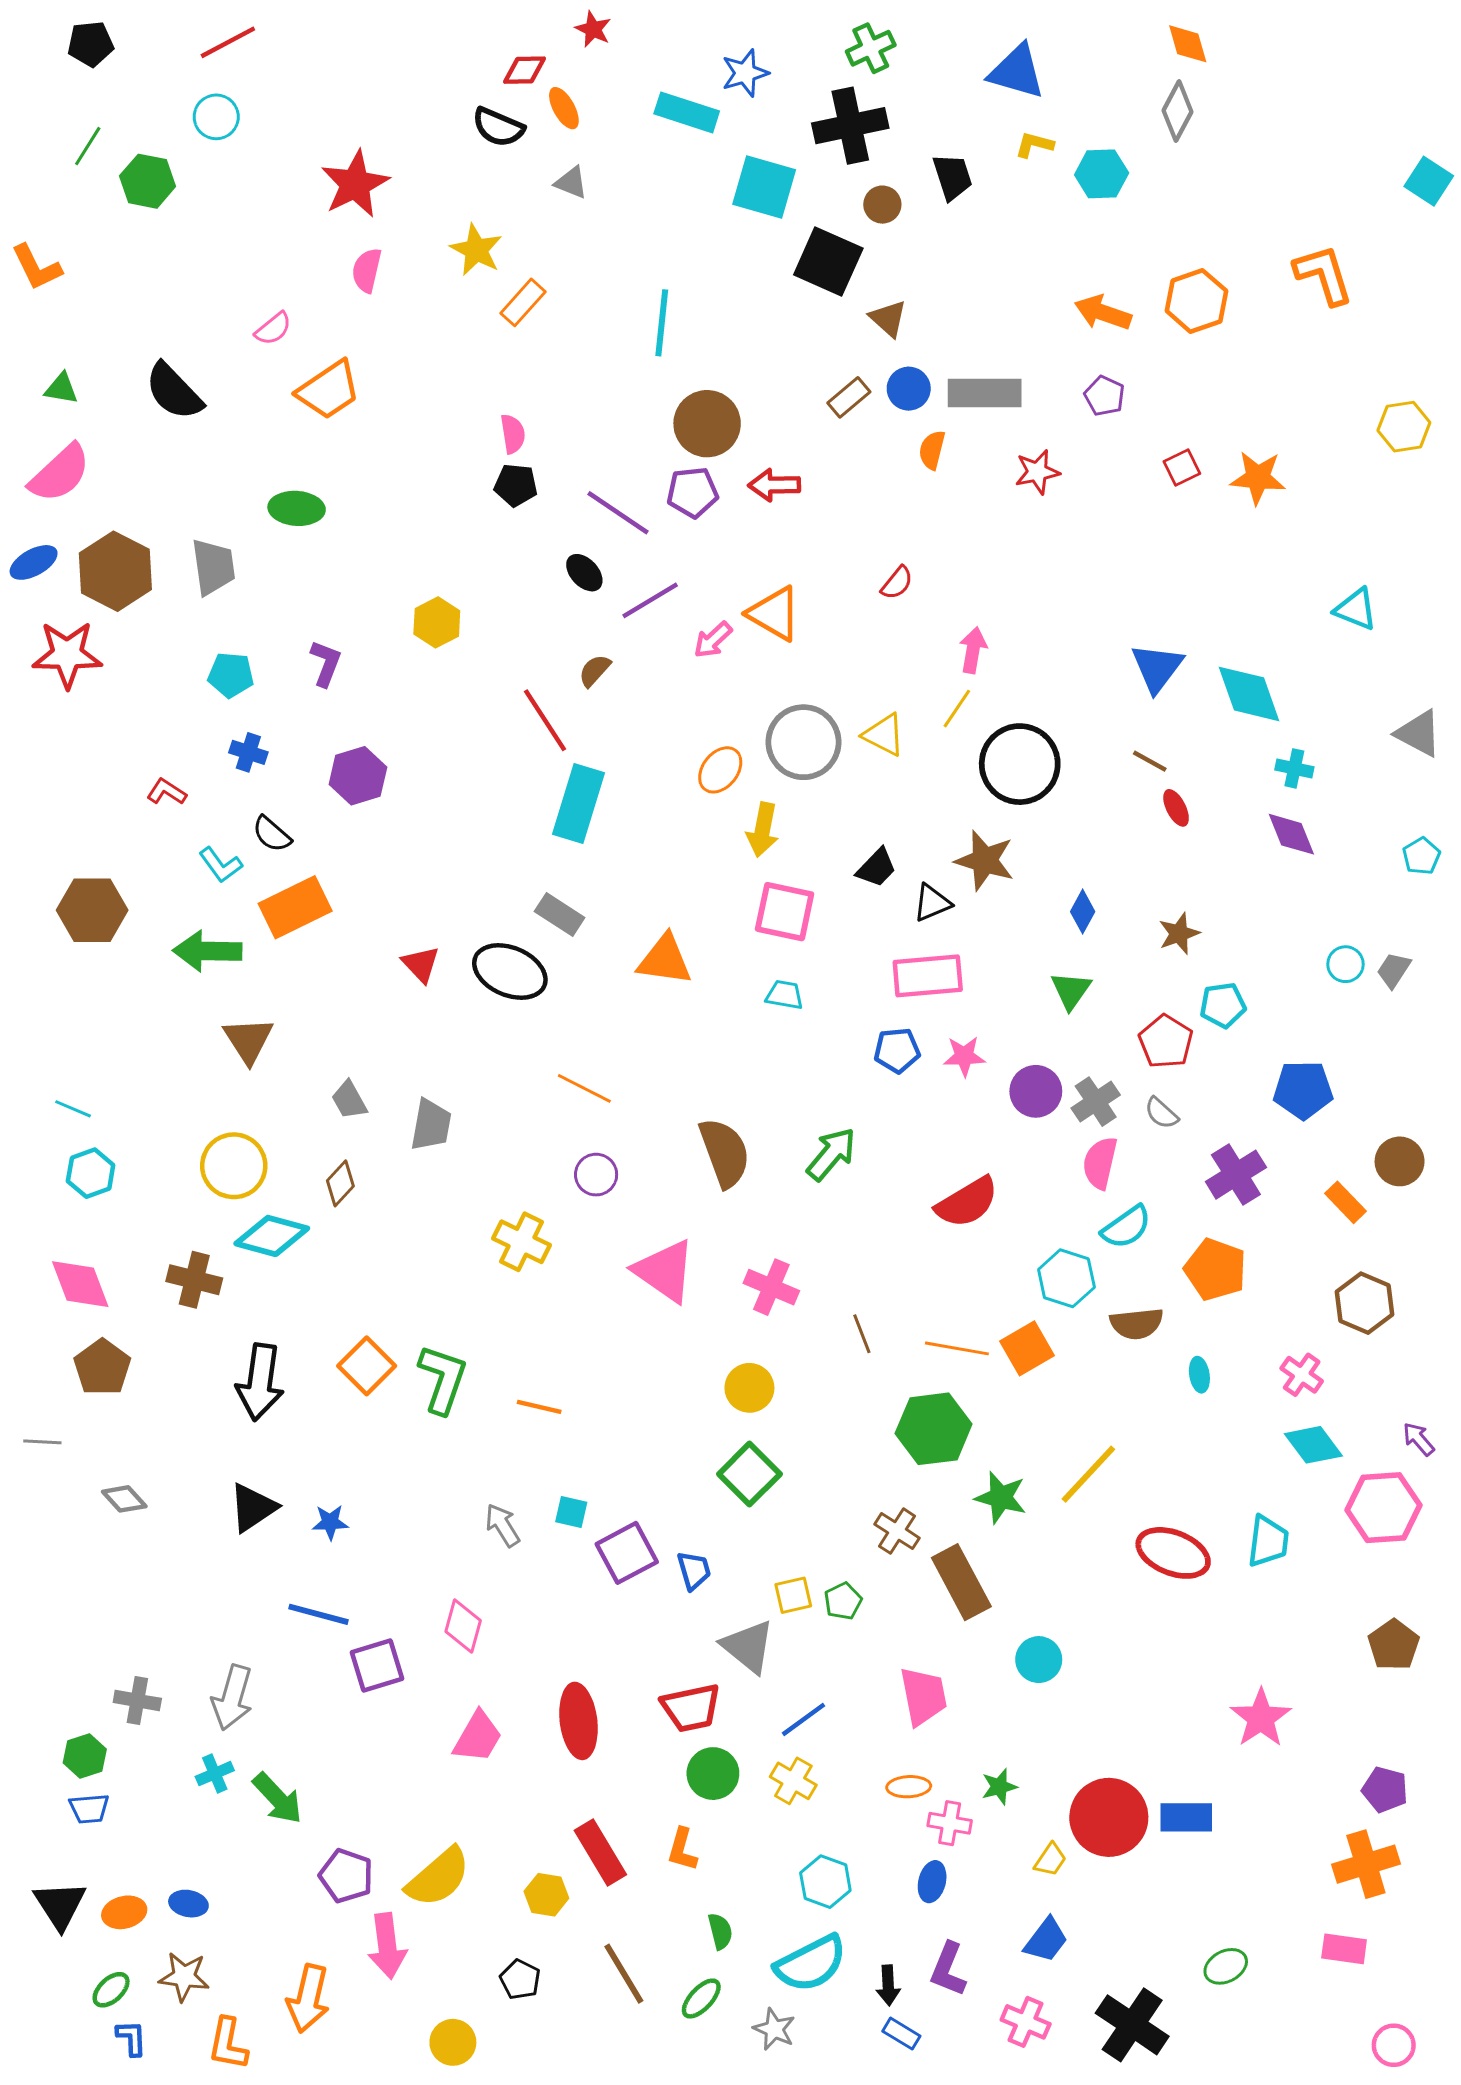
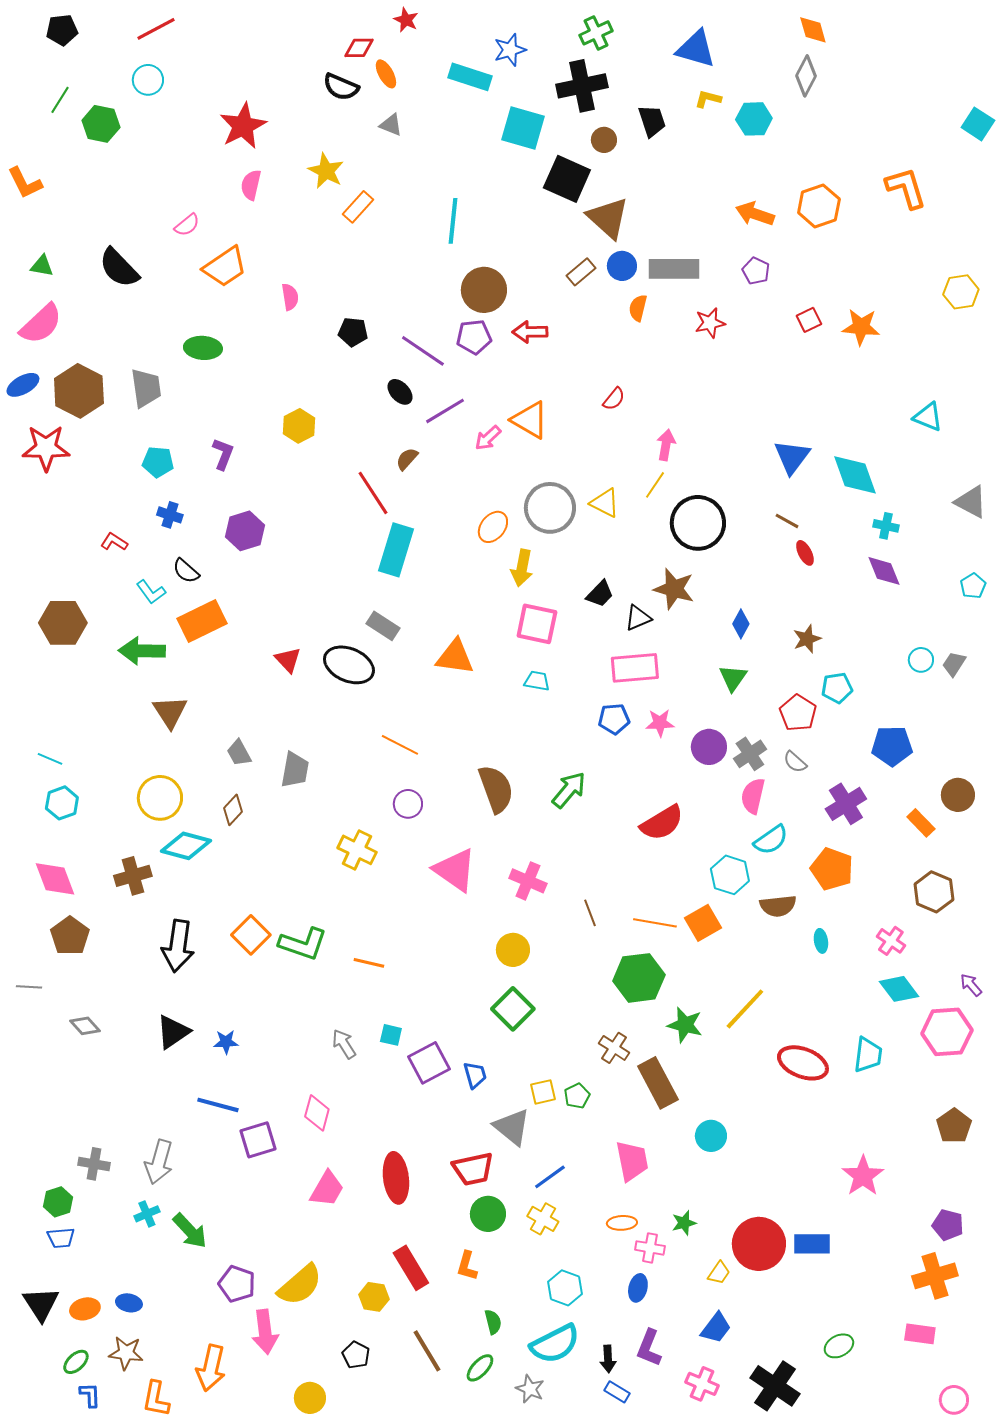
brown triangle: (888, 318) -> (608, 218), size x1.6
pink semicircle: (513, 434) -> (290, 297), moved
brown cross: (194, 1280) -> (133, 876), turned -30
green L-shape: (443, 1379) -> (303, 944), turned 90

